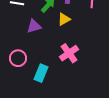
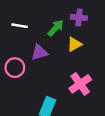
pink circle: (18, 58) -> (15, 68), moved

